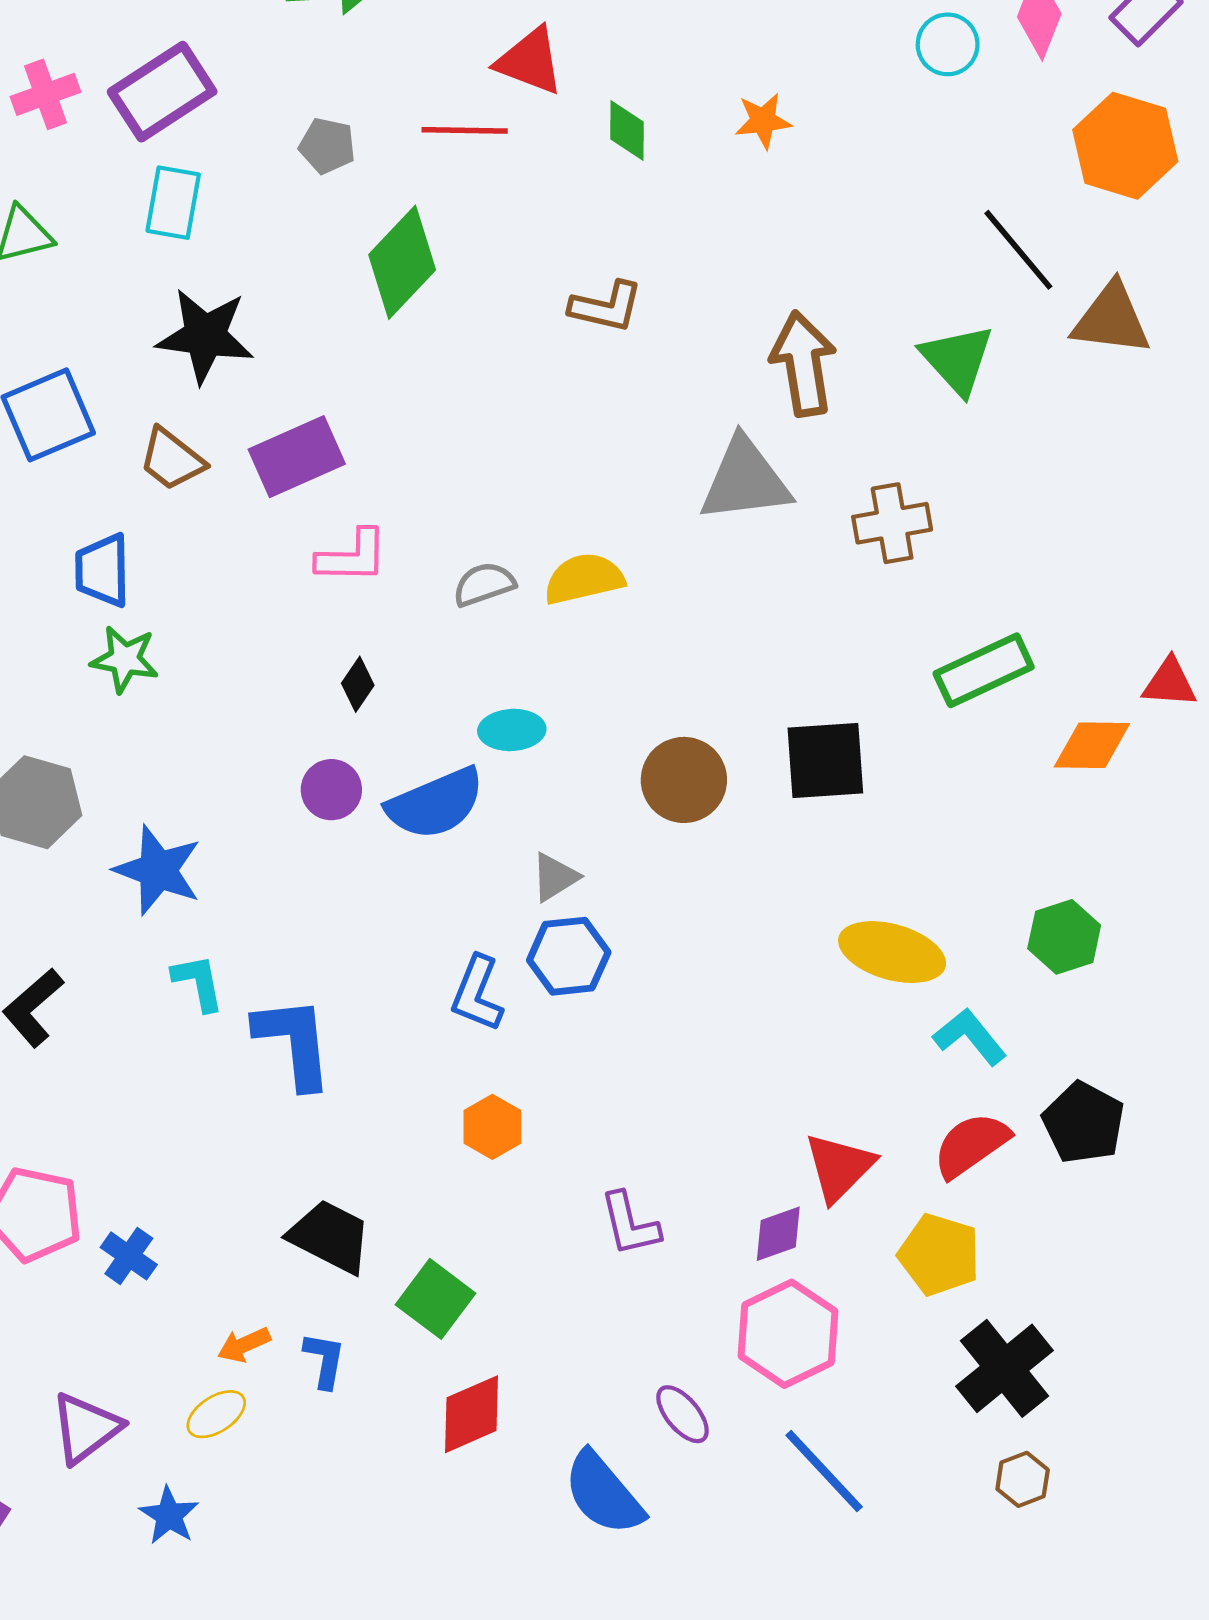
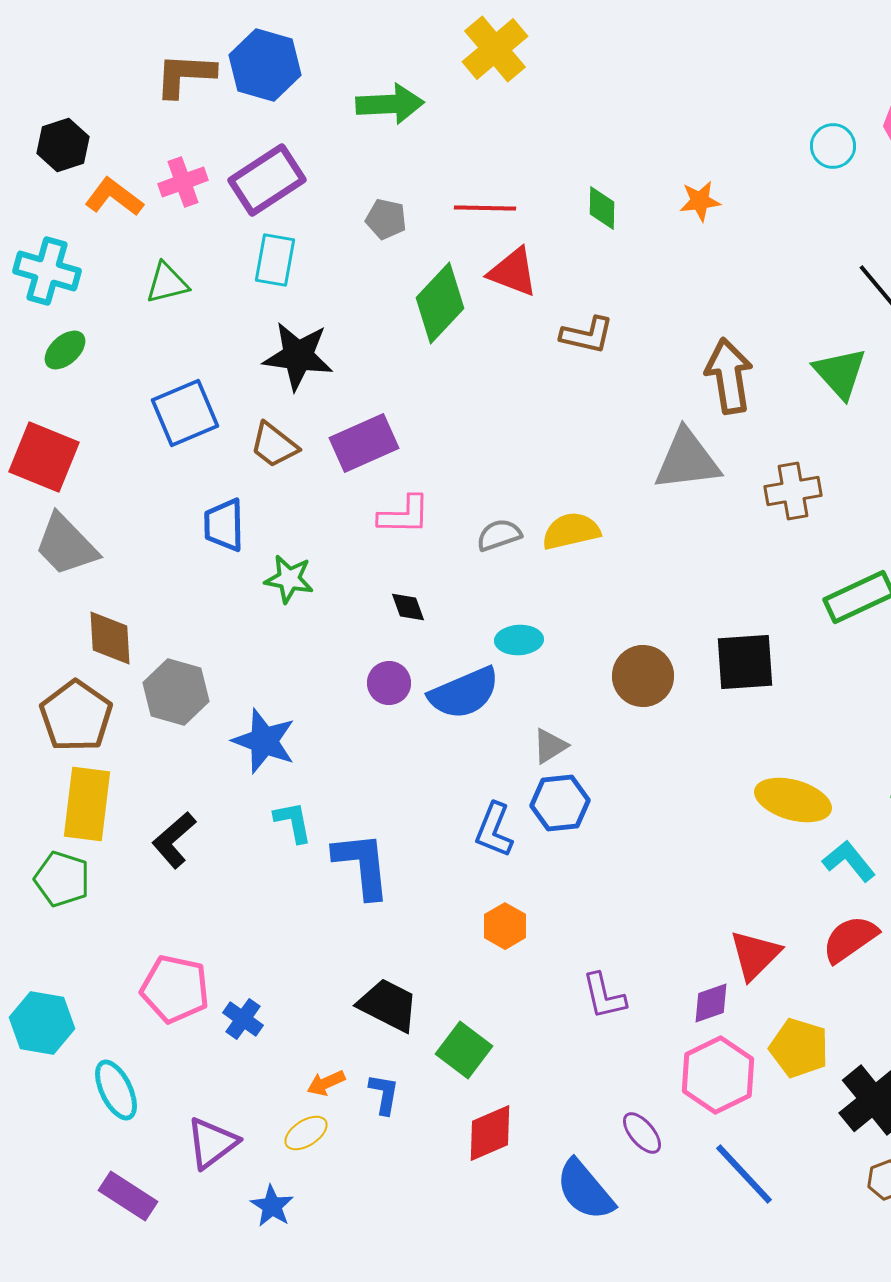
red triangle: (530, 61) -> (513, 272), moved
green star: (125, 659) -> (289, 579), moved
black diamond: (358, 684) -> (408, 607), turned -54
yellow pentagon: (939, 1255) -> (799, 1048), moved

